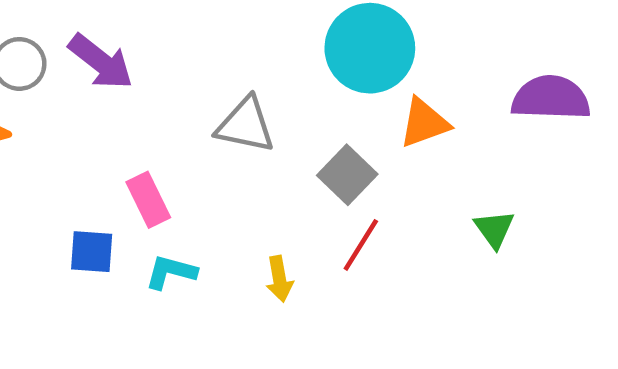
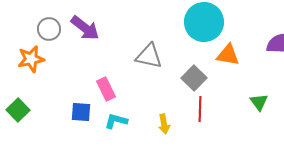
orange triangle: (424, 123) -> (228, 55), turned 30
red line: (361, 245) -> (200, 109), turned -30

